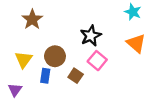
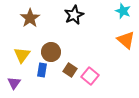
black star: (91, 36) -> (74, 15), moved
pink square: (97, 61) -> (90, 76), moved

